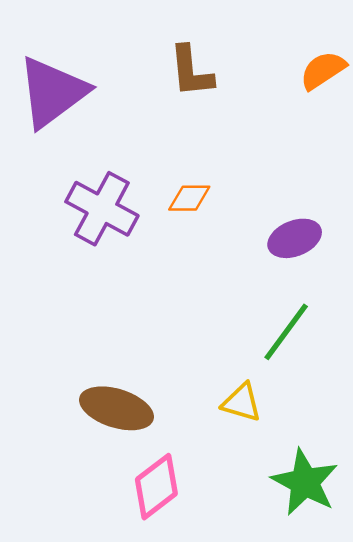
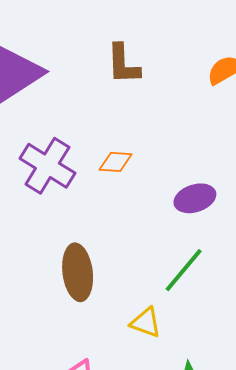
brown ellipse: (116, 408) -> (78, 272), moved, turned 62

